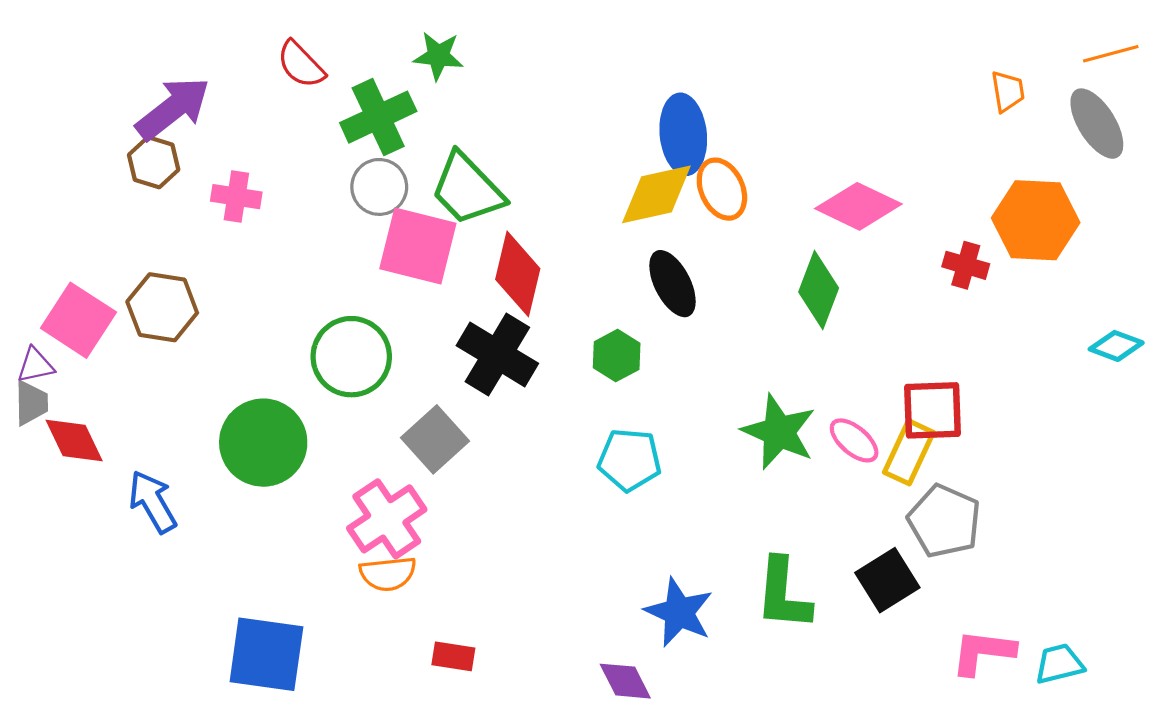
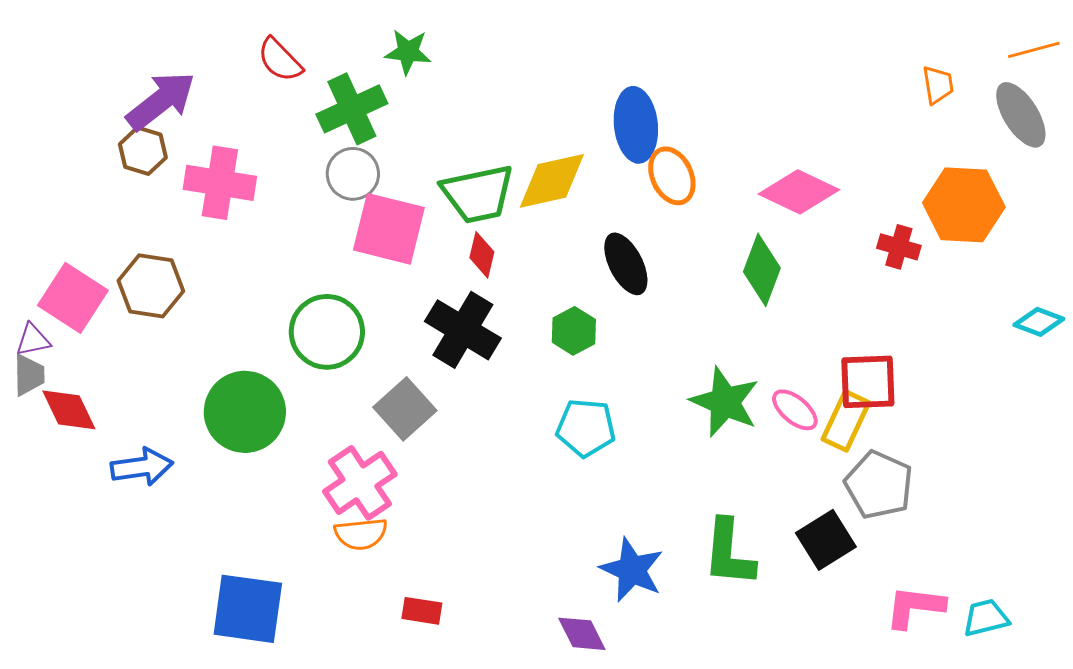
green trapezoid: (467, 189) -> (478, 194), moved, turned -58
yellow diamond: (656, 194) -> (552, 181), moved
pink cross: (236, 197) -> (220, 183), size x1.5
red diamond: (518, 274) -> (482, 255), size x0.6
blue arrow: (153, 502) -> (142, 467), turned 112

